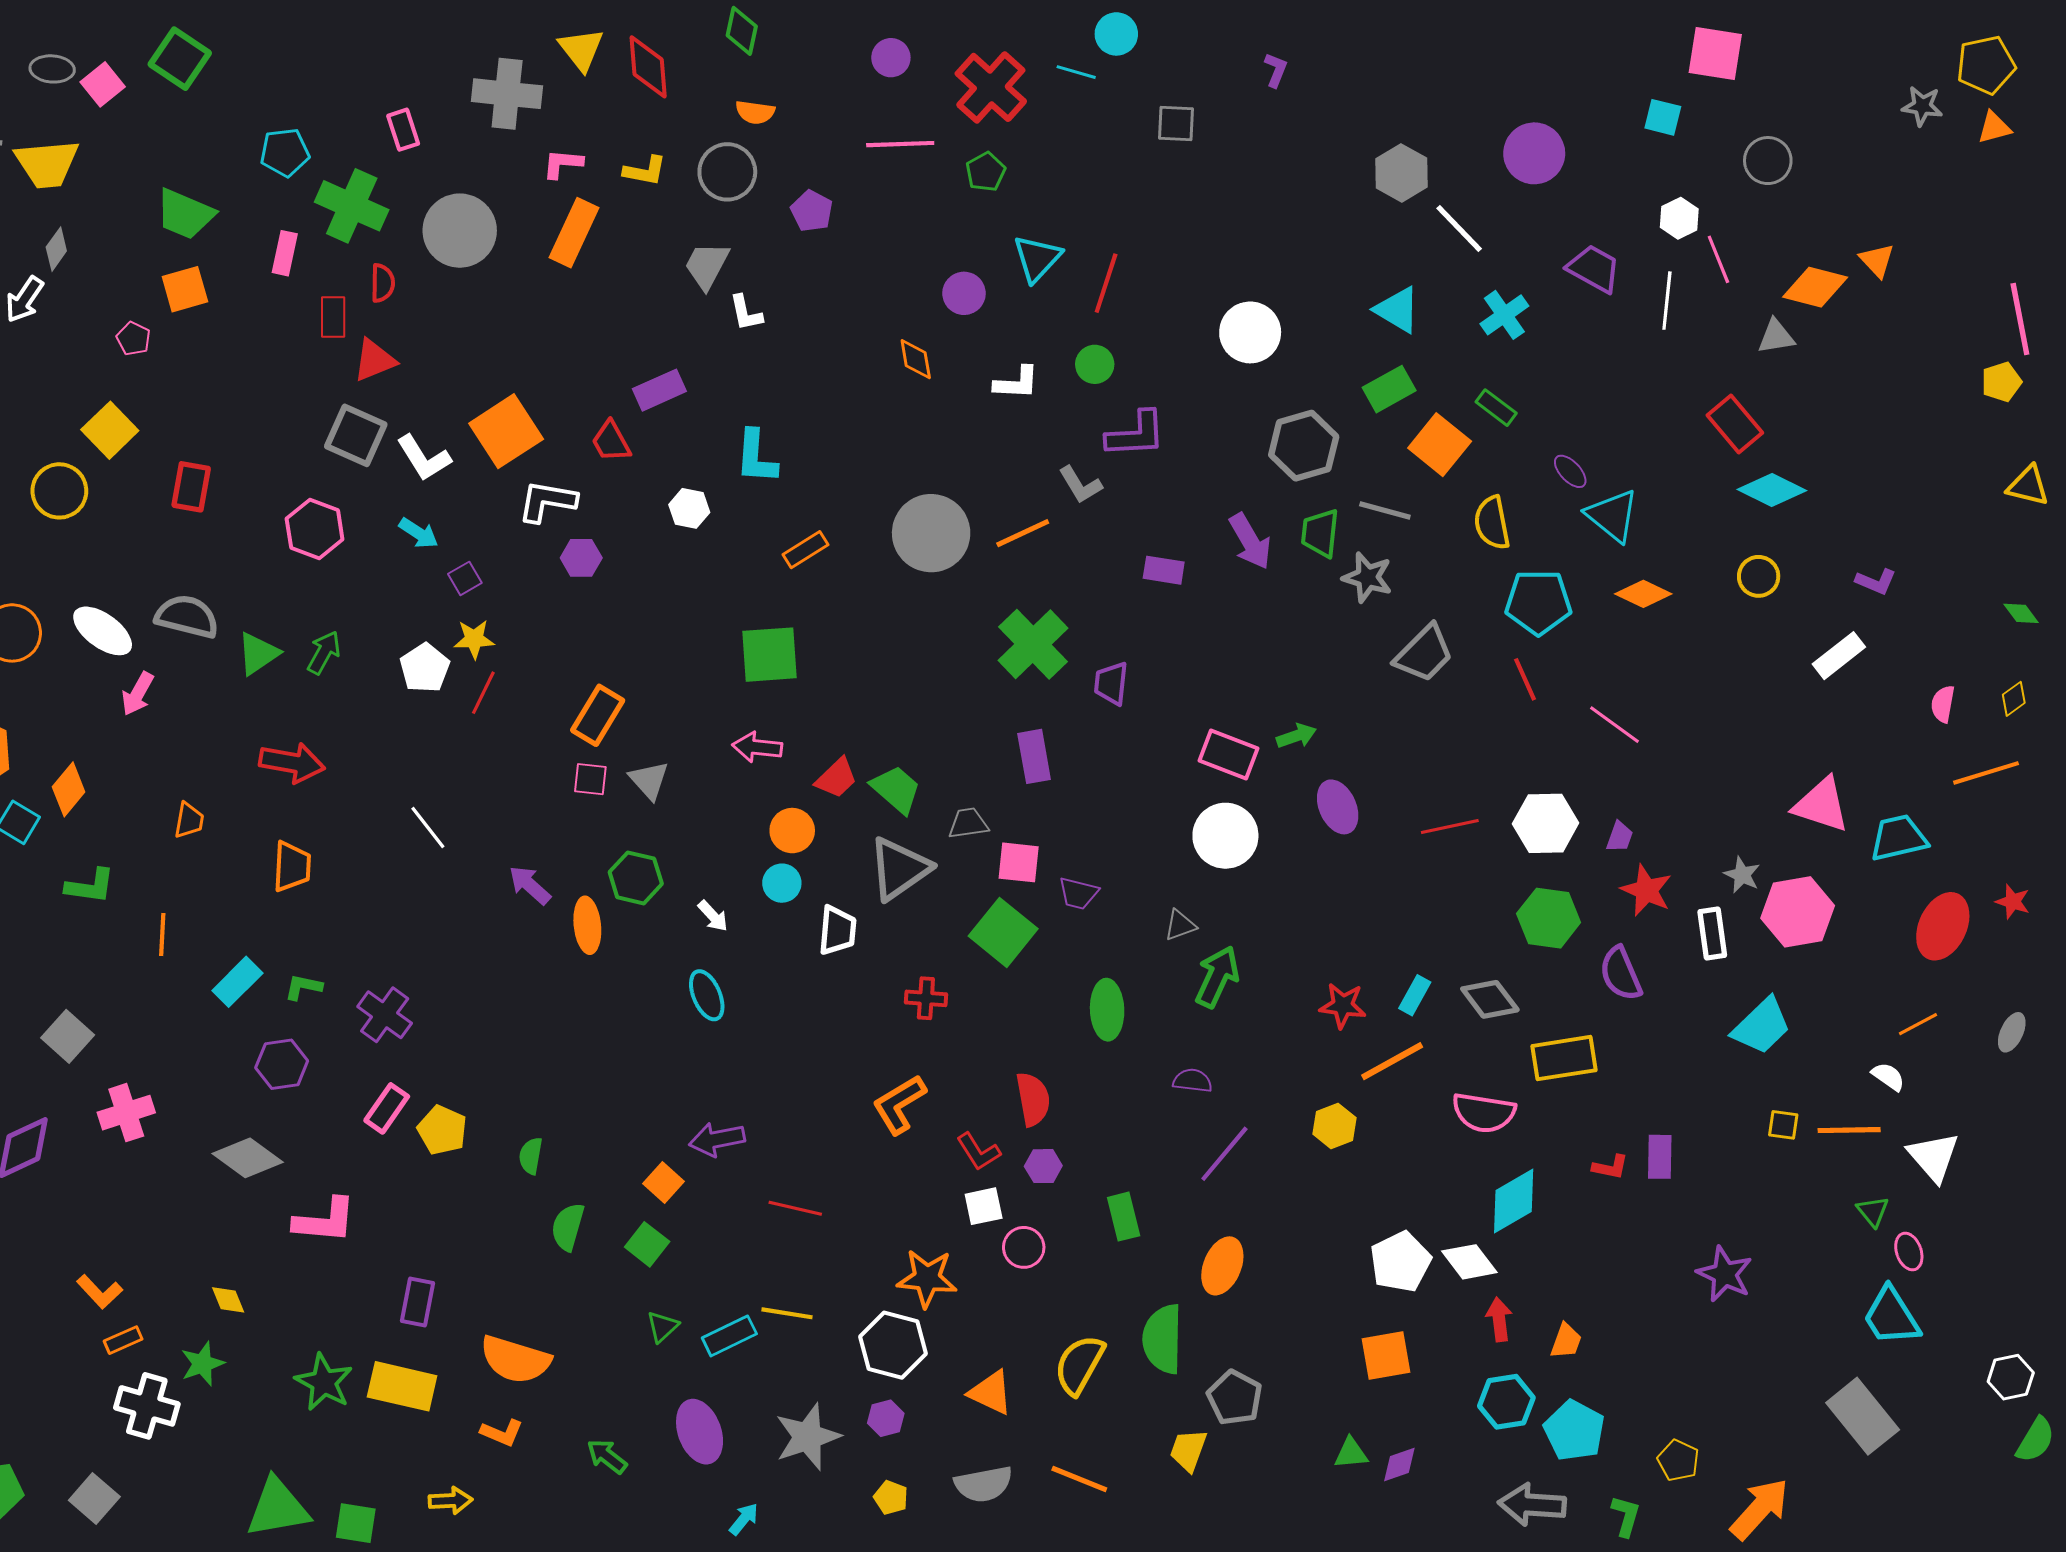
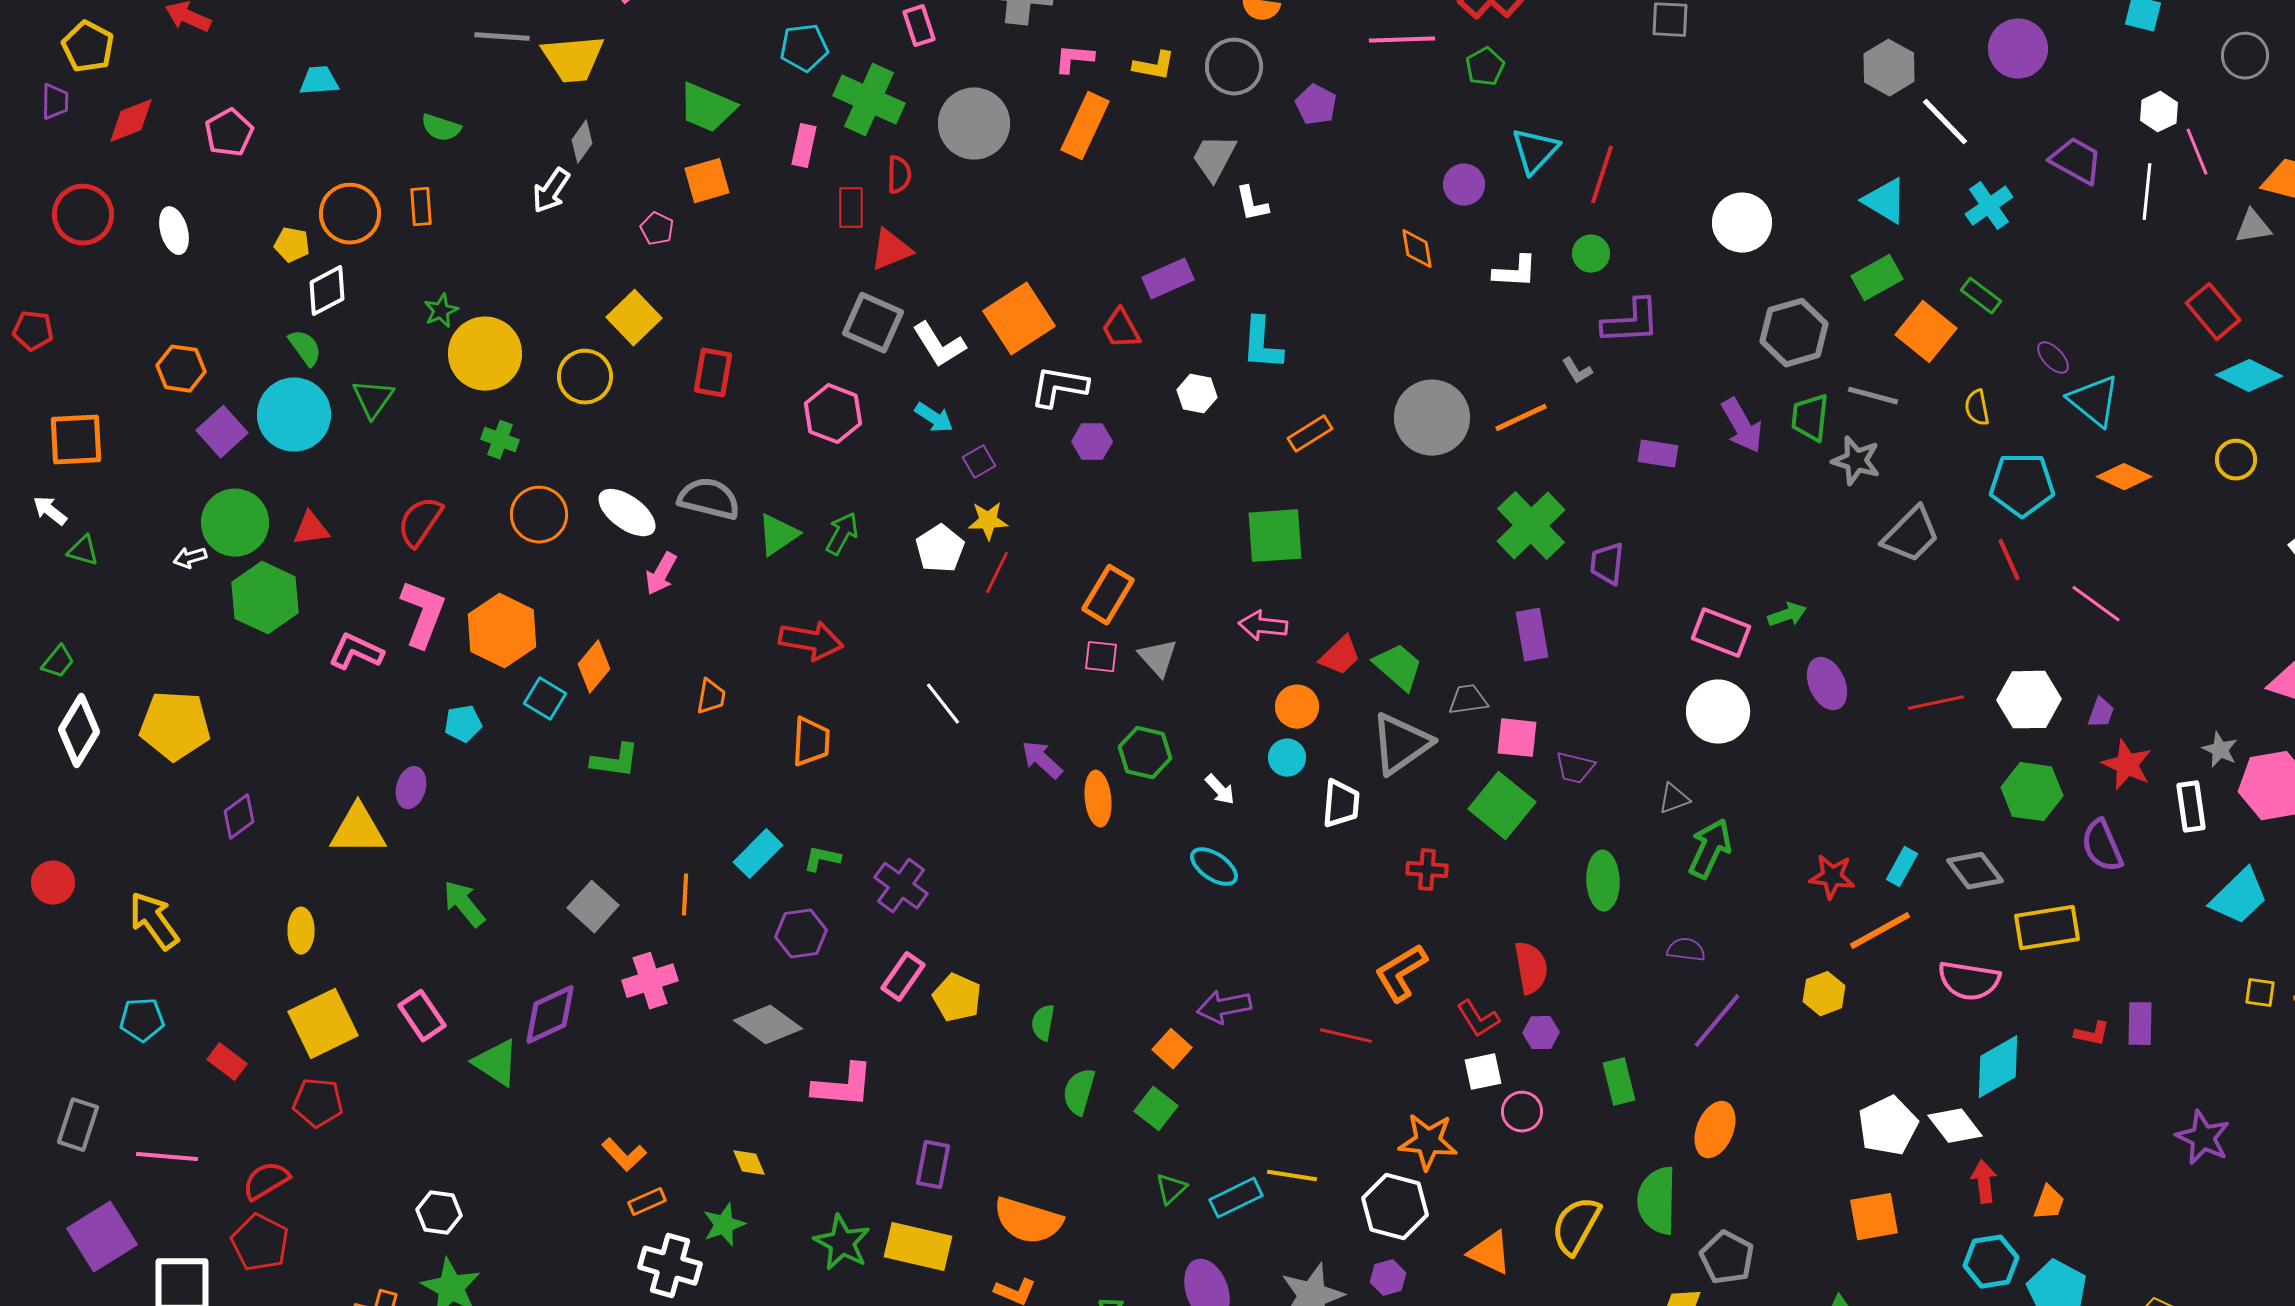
gray L-shape: (1080, 485) -> (1577, 371), size x0.7
yellow semicircle: (1492, 523) -> (1977, 408), size x0.7
orange line: (162, 935) -> (685, 895), moved
cyan ellipse: (707, 995) -> (1214, 867), turned -33
red line: (795, 1208) -> (1346, 1036), moved

